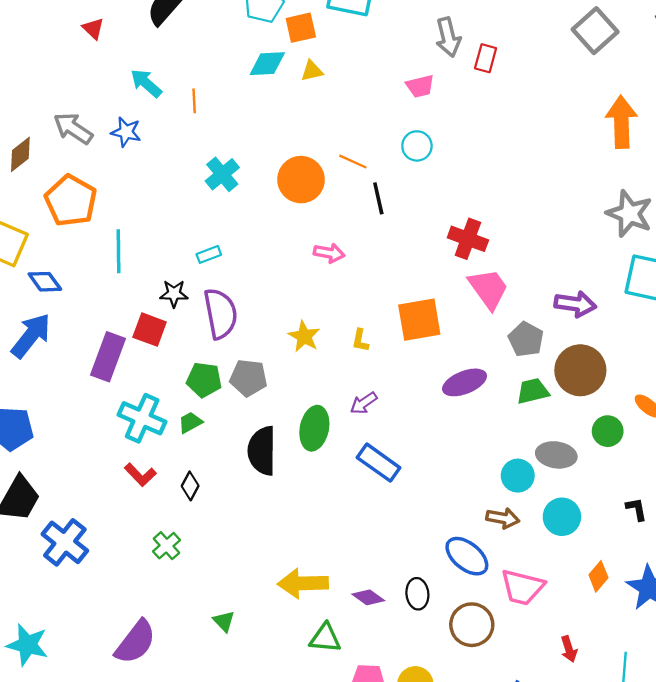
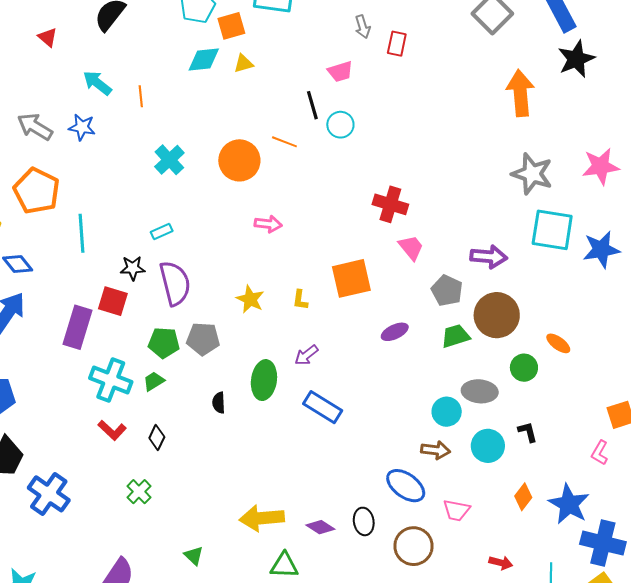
gray arrow: (448, 37) -> (363, 27), size x0.7
black line: (378, 198) -> (312, 105), moved
pink trapezoid: (488, 289) -> (411, 248), size x0.7
purple ellipse: (465, 382) -> (395, 332), size x0.7
black semicircle: (262, 451) -> (219, 403), size x0.5
black L-shape: (636, 509) -> (528, 432), moved
pink trapezoid: (522, 587) -> (456, 510), size x0.7
red arrow: (569, 649) -> (501, 563), turned -55

